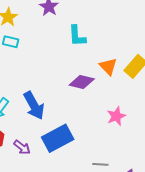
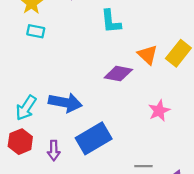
blue arrow: (34, 106) -> (65, 103), turned -48
purple arrow: (22, 147) -> (54, 151), turned 54

